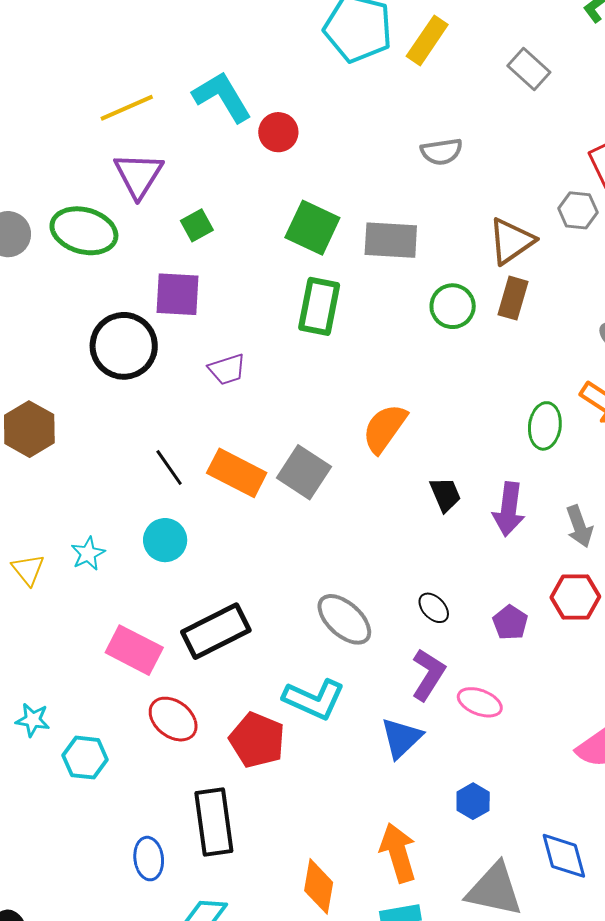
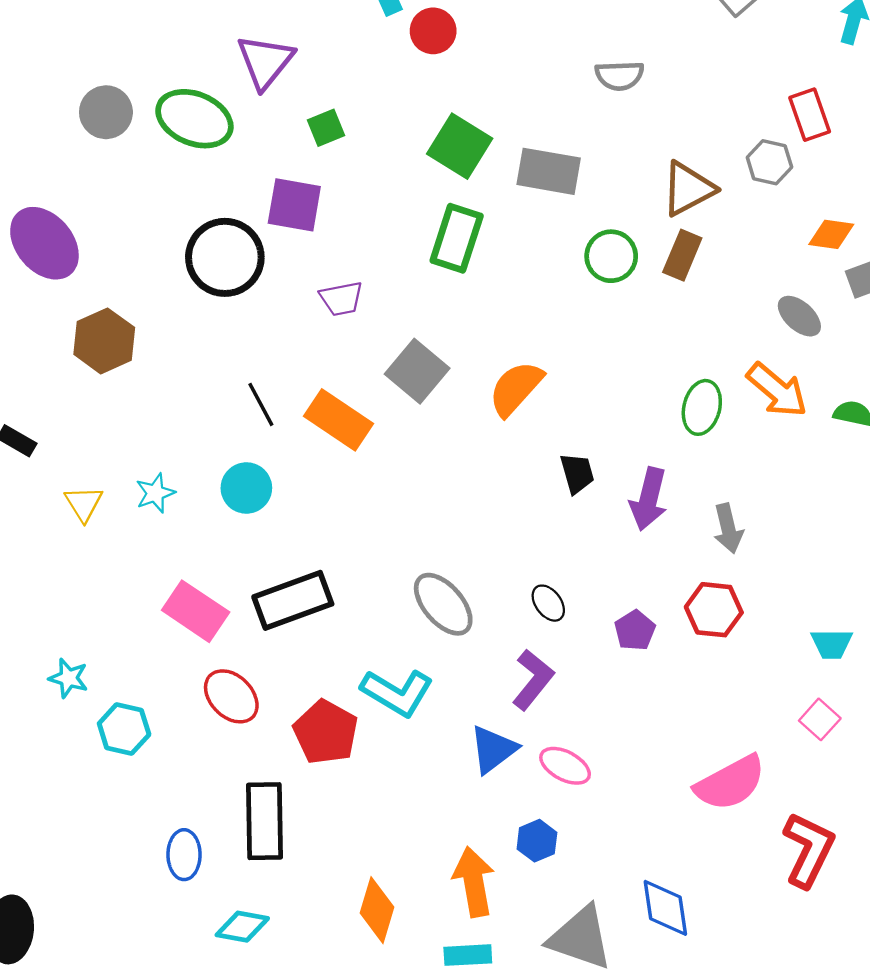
gray square: (304, 472) -> (417, 371), moved
pink ellipse: (480, 702) -> (565, 766), moved
blue hexagon: (473, 801) -> (537, 841), moved

